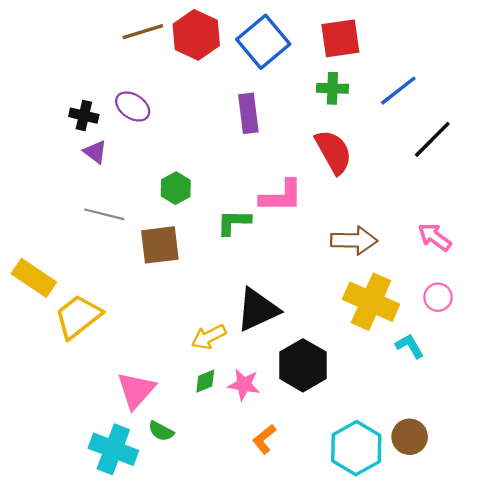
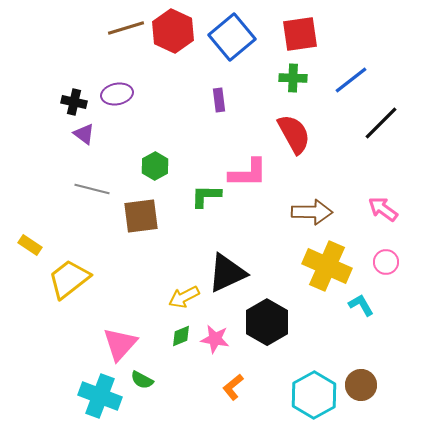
purple ellipse: (133, 106) -> (117, 94), turned -44
purple rectangle: (248, 113) -> (219, 100), size x0.7
yellow rectangle: (34, 278) -> (30, 245), size x0.6

